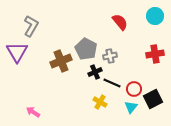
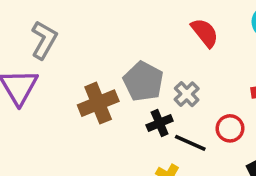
gray cross: (110, 56) -> (187, 94), turned -32
red circle: (134, 89) -> (230, 128), moved

